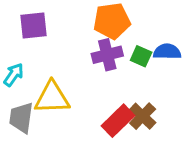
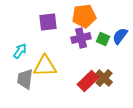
purple square: (34, 26) -> (48, 22), moved
blue semicircle: (167, 52) -> (120, 36), turned -54

